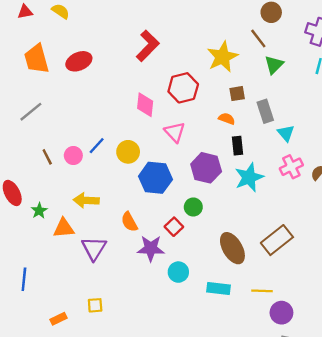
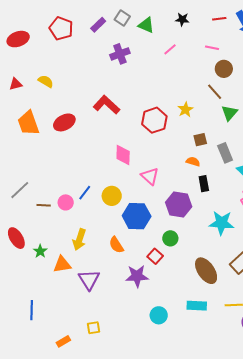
red L-shape: (148, 46) -> (107, 105), moved, turned -88
yellow star: (222, 57) -> (185, 110), size x0.6
red hexagon: (183, 88) -> (154, 120), moved
gray line: (31, 112) -> (20, 190), moved
brown line: (47, 157) -> (44, 205), turned -56
cyan star: (249, 177) -> (221, 223), moved, turned 30
yellow arrow: (86, 200) -> (79, 240), turned -70
orange semicircle: (129, 222) -> (116, 245), moved
cyan circle: (178, 272) -> (159, 315), moved

